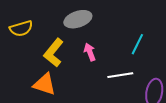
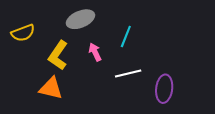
cyan line: (137, 44) -> (126, 36), moved

